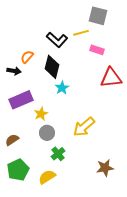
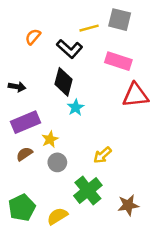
yellow line: (81, 33) -> (89, 28), moved
pink rectangle: (97, 50) -> (118, 61), size x1.5
orange semicircle: (27, 57) -> (33, 37), moved
yellow arrow: (84, 127) -> (103, 155), size x0.7
brown semicircle: (12, 140) -> (24, 154), moved
green cross: (58, 154) -> (88, 191), moved, size x1.6

